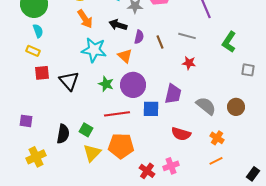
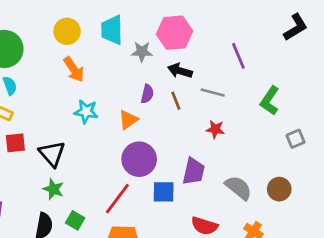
black arrow: (118, 25) -> (180, 71), moved
cyan star: (94, 50) -> (86, 112), size x0.7
orange triangle: (125, 56) -> (128, 120), turned 42
gray square: (248, 70) -> (296, 139), turned -32
green star: (106, 84) -> (53, 189), moved
red line: (117, 114) -> (117, 199), turned -45

